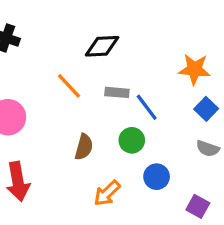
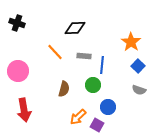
orange star: (195, 69) -> (131, 42), turned 30
blue line: (147, 107) -> (102, 65), turned 42
purple square: (198, 206) -> (97, 125), moved

